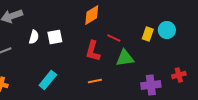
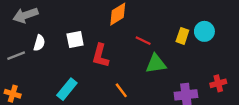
white semicircle: (34, 37) -> (39, 43), moved
red L-shape: (93, 51) -> (100, 56), moved
orange line: (95, 81) -> (121, 90), turned 64

